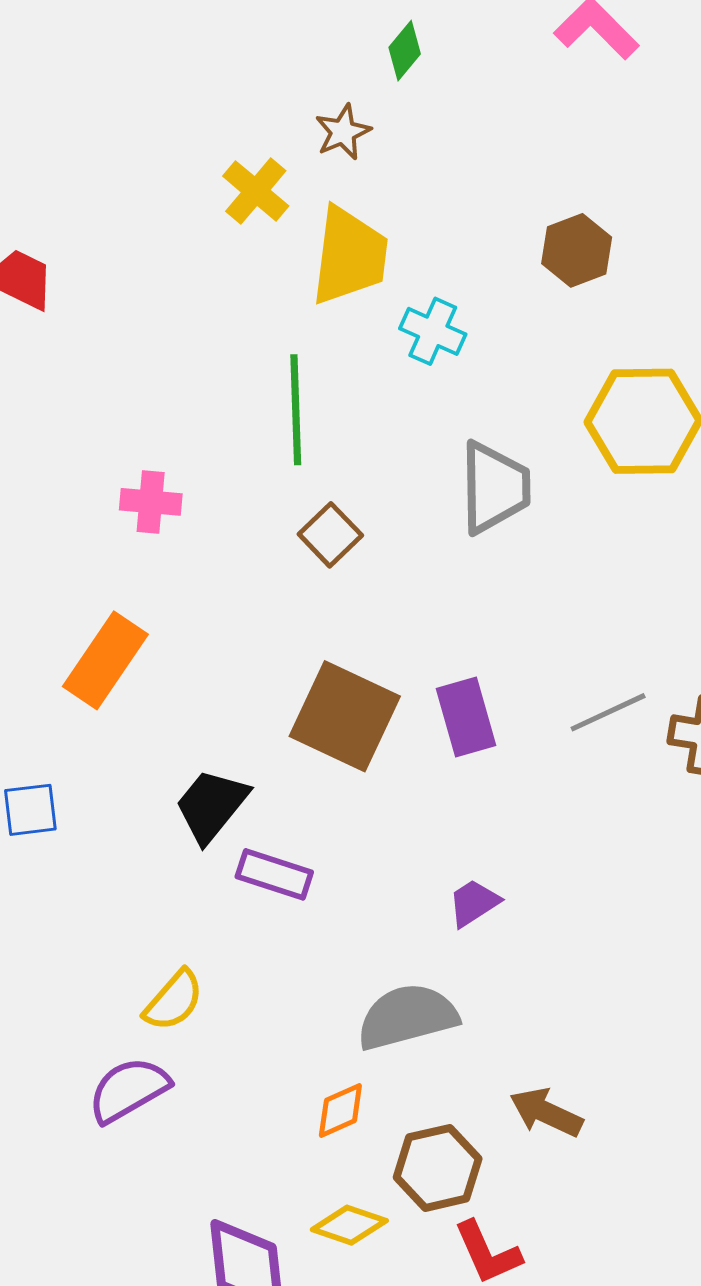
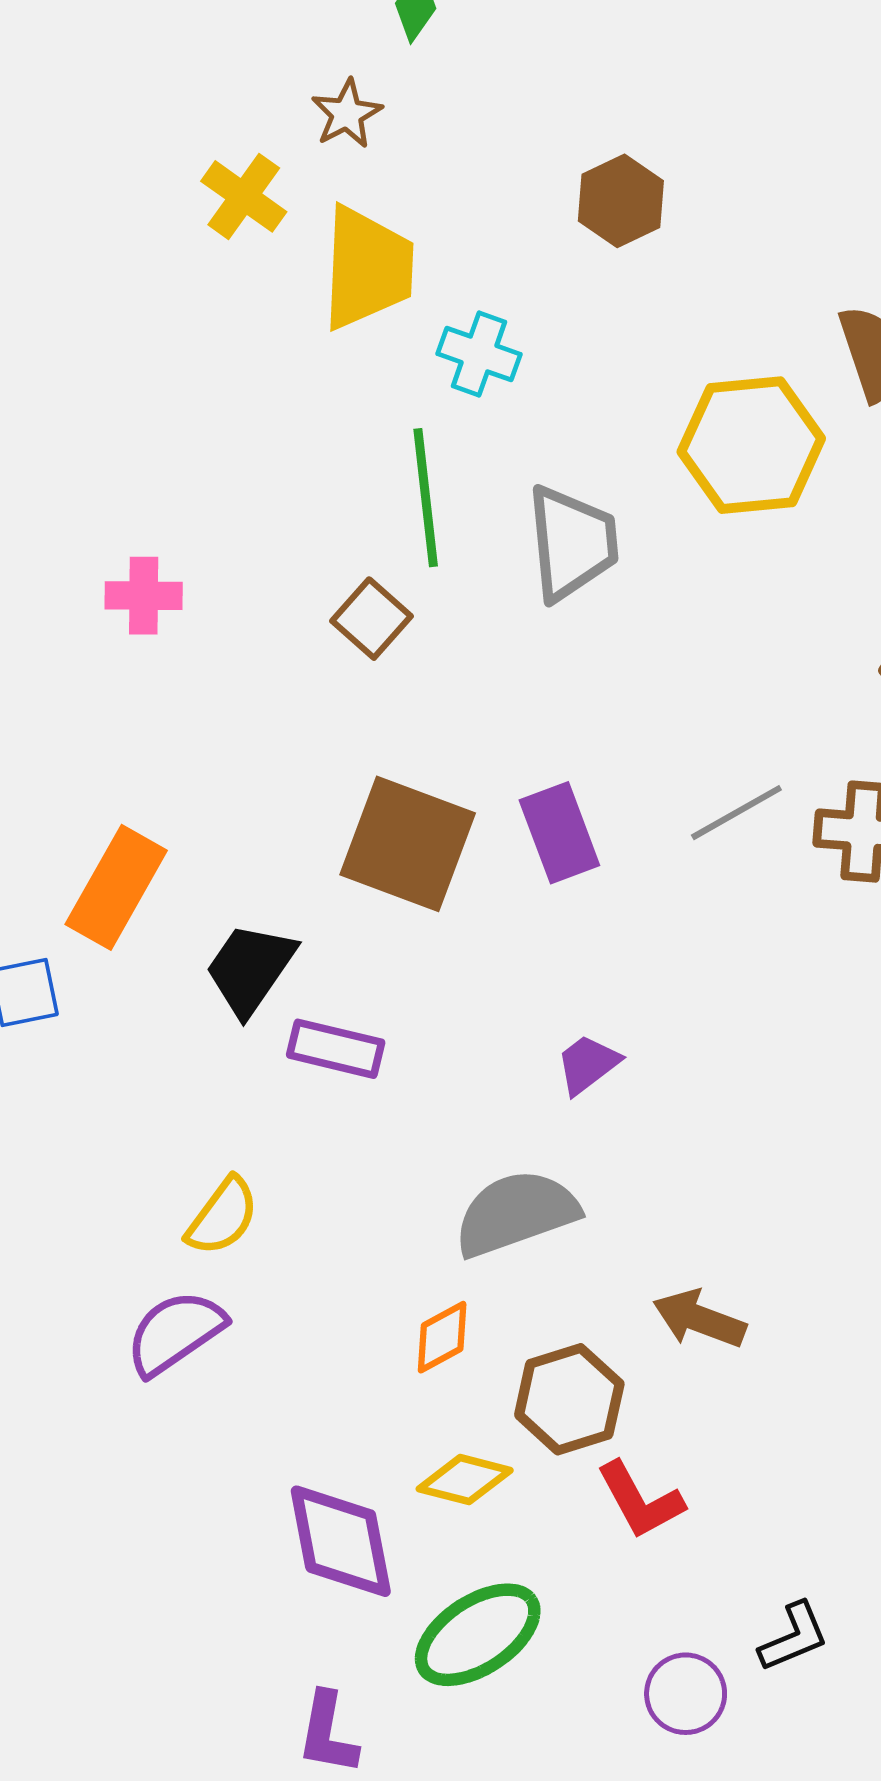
brown hexagon: (577, 250) -> (621, 201), moved
green line: (296, 410) -> (426, 498), moved
orange rectangle: (105, 660) -> (116, 887), moved

